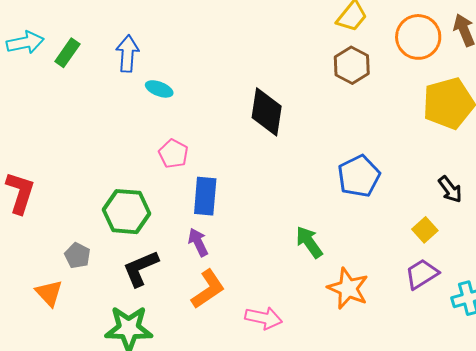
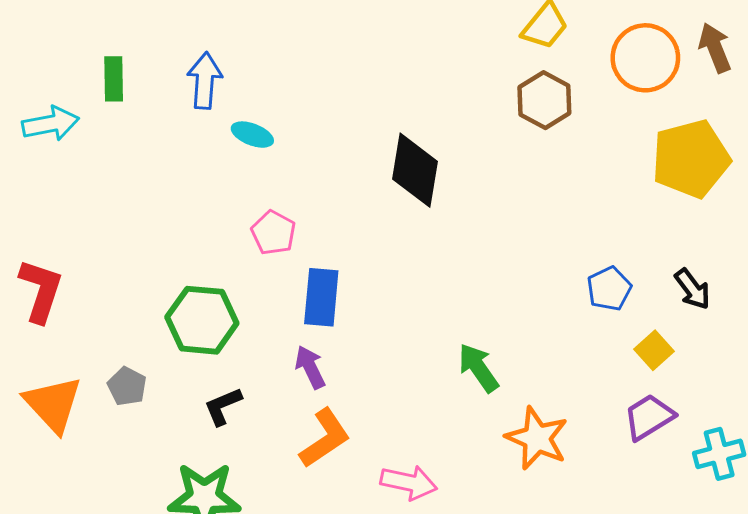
cyan arrow: (25, 43) -> (51, 124), moved
green rectangle: (67, 53) -> (114, 79), turned -36
blue pentagon: (359, 176) -> (609, 289), moved, size x0.7
black L-shape: (141, 268) -> (223, 406), size x0.7
orange triangle: (49, 293) -> (53, 404), moved, size x1.4

